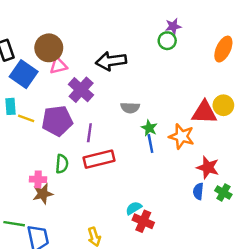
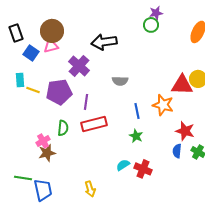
pink triangle: (58, 66) -> (51, 46), moved
blue square: (24, 74) -> (31, 53), size x0.7
green star: (149, 128) -> (136, 136), moved
pink cross: (38, 179) -> (43, 141), turned -32
red cross: (143, 221) -> (143, 169), moved

